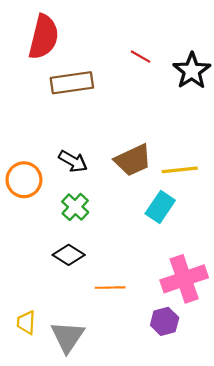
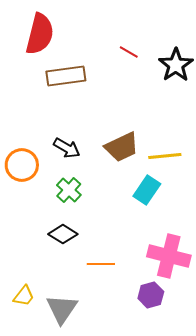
pink cross: (184, 279) -> (169, 256), turned 33
yellow trapezoid: (26, 322) -> (24, 296), turned -145

